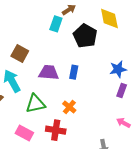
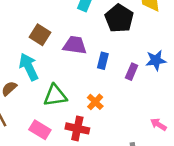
purple trapezoid: (49, 72) -> (75, 45), moved
purple rectangle: (122, 90) -> (132, 72), moved

